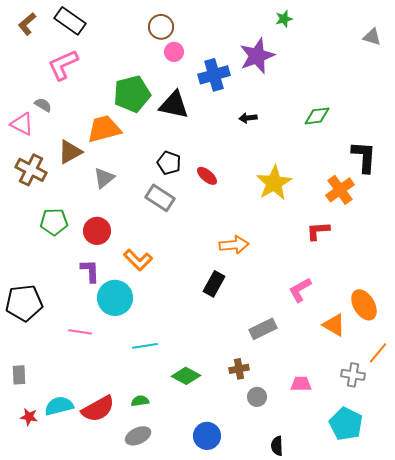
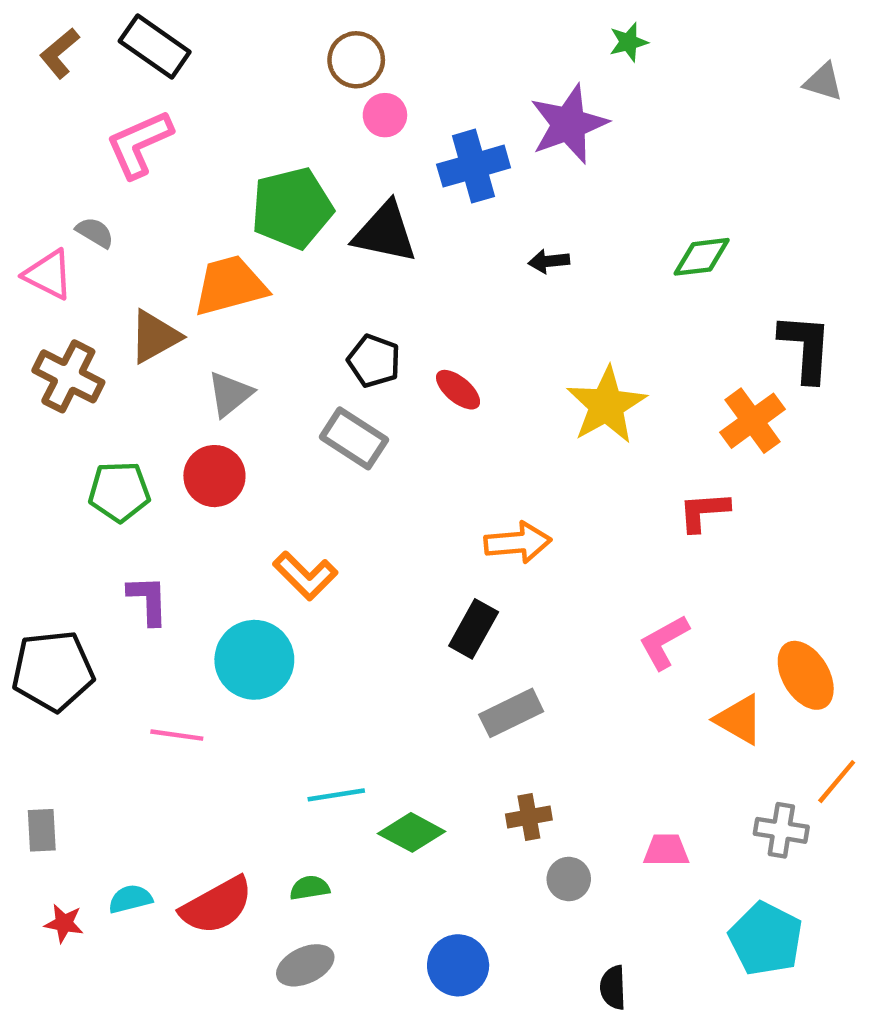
red circle: (97, 231) -> (214, 476), moved
purple L-shape: (90, 271) -> (148, 600), moved
gray rectangle: (263, 329) -> (511, 713), moved
cyan line: (145, 346) -> (336, 795), moved
cyan semicircle: (59, 406) -> (130, 899), size x0.7

